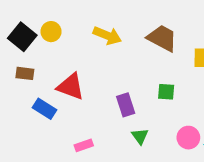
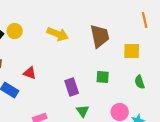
brown trapezoid: (162, 38) -> (100, 36), turned 50
red triangle: (71, 87) -> (30, 73), size x0.6

